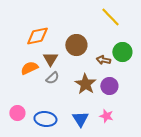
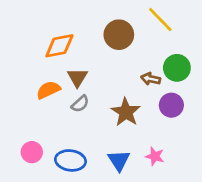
brown circle: (76, 45) -> (119, 35), moved
purple circle: (109, 86) -> (171, 105), moved

